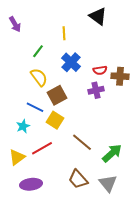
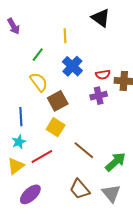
blue line: (35, 107) -> (21, 117), moved, turned 60
cyan star: (23, 126) -> (19, 142), moved
purple ellipse: (31, 184) -> (30, 194), turned -35

